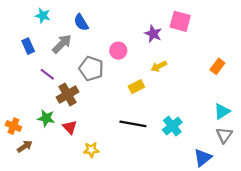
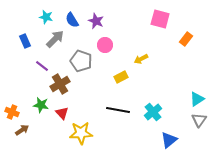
cyan star: (43, 16) -> (46, 17), moved
purple star: (153, 34) -> (96, 21), moved
orange rectangle: (217, 66) -> (186, 39), moved
yellow star: (91, 150) -> (81, 133), size x1.6
blue triangle: (203, 158) -> (169, 140), moved

